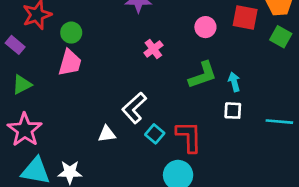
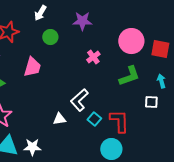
red square: (245, 17) -> (160, 49), moved
pink circle: (205, 27) -> (131, 41), size x1.6
green circle: (71, 33) -> (50, 37), moved
cyan arrow: (234, 82) -> (161, 81), moved

